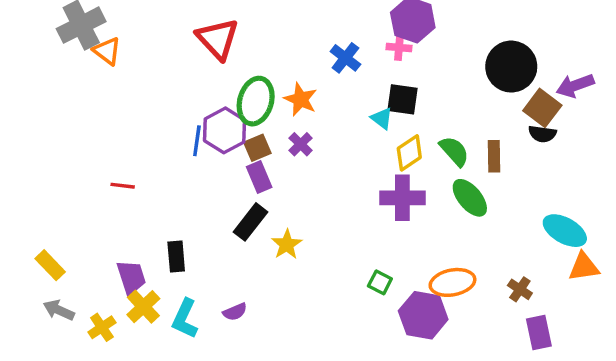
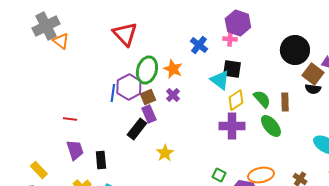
cyan triangle: (382, 118) -> (220, 80), size x1.5
black rectangle: (250, 222) -> (137, 129), moved
yellow rectangle: (50, 265) -> (39, 170), moved
purple trapezoid: (131, 277) -> (75, 150), moved

